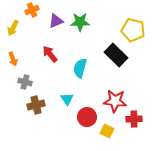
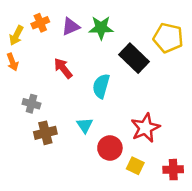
orange cross: (32, 10) -> (40, 23), moved
black rectangle: (116, 55) -> (134, 58), moved
orange arrow: (13, 59) -> (12, 62), moved
red star: (115, 101) -> (145, 128), turned -30
red cross: (134, 119) -> (173, 170), moved

